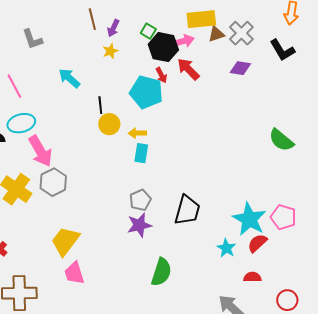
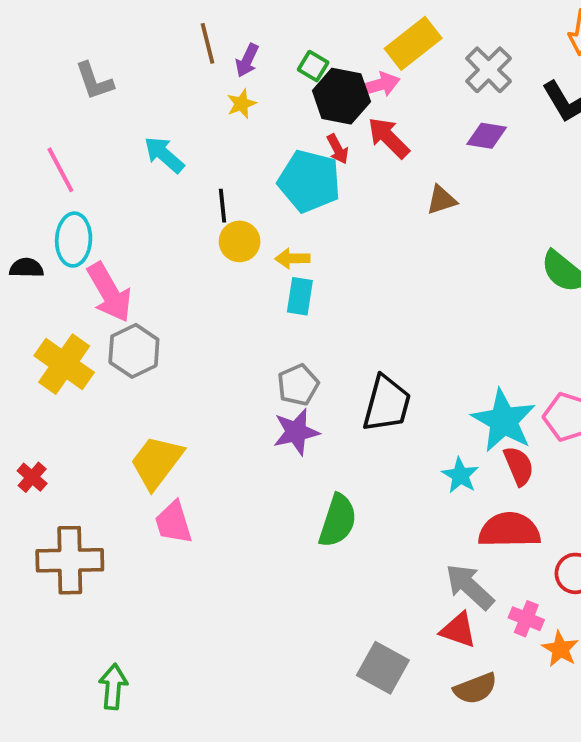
yellow rectangle: (201, 19) -> (413, 43), turned -32
brown triangle: (216, 34) -> (441, 200), moved
cyan ellipse: (21, 123) -> (74, 240), turned -72
red semicircle: (257, 243) -> (519, 466), turned 110
red semicircle: (252, 277) -> (509, 530), size x1.8

